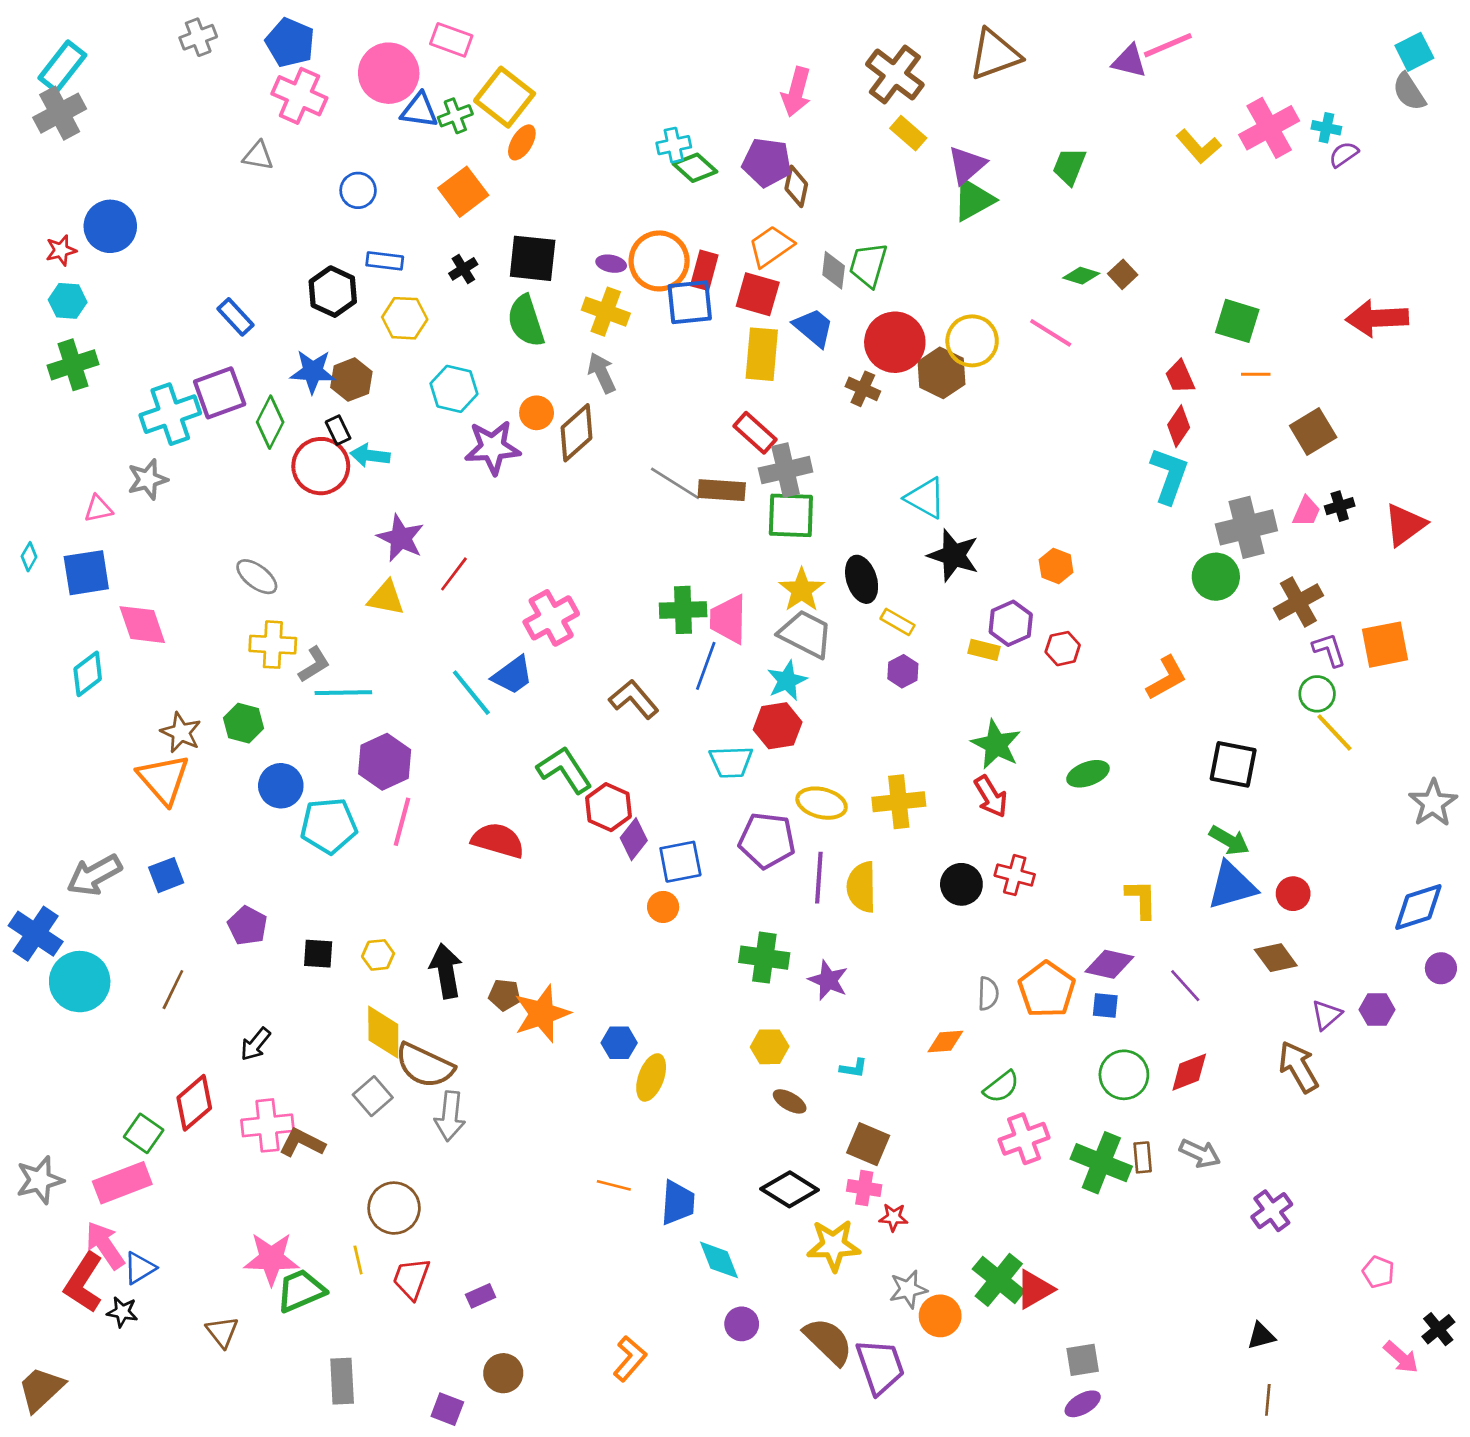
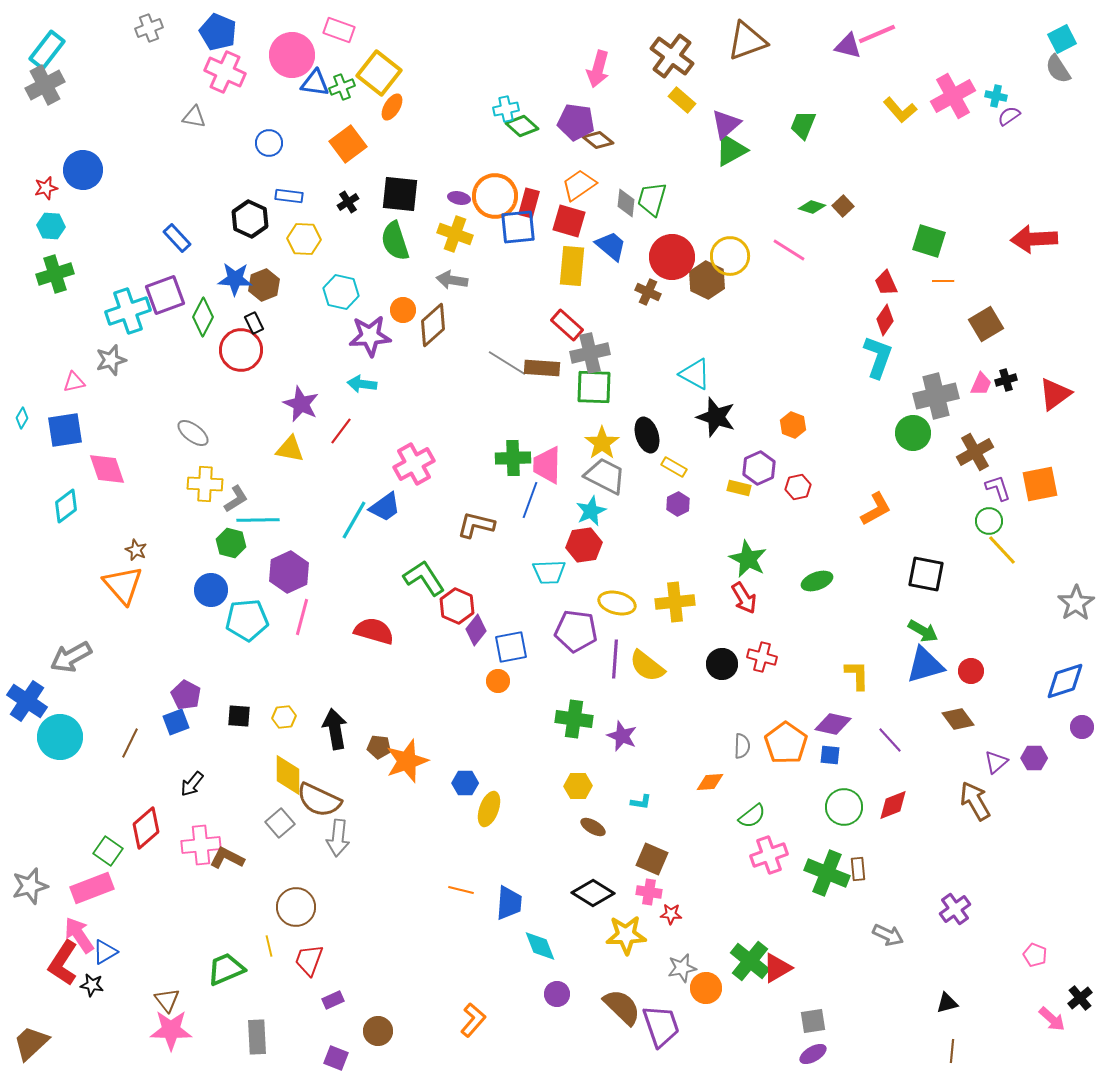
brown diamond: (796, 186) -> (598, 140), turned -64
gray arrow: (602, 373) -> (452, 280), turned -56
cyan arrow: (370, 455) -> (362, 384), moved
cyan line: (471, 693) -> (354, 520), turned 69
brown L-shape: (634, 699) -> (476, 525), turned -36
green hexagon: (243, 723) -> (231, 543), moved
brown star: (181, 732) -> (136, 550), size x0.7
blue square: (166, 875) -> (176, 722), moved
yellow semicircle: (862, 887) -> (647, 666), turned -51
gray arrow: (1200, 1153) -> (888, 935), moved
pink star: (271, 1259) -> (171, 1030), moved
purple rectangle: (481, 1296) -> (333, 1000), moved

